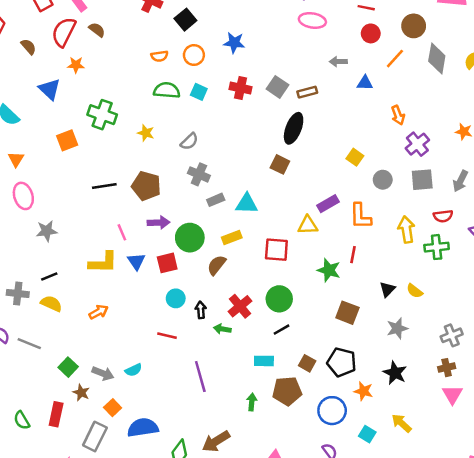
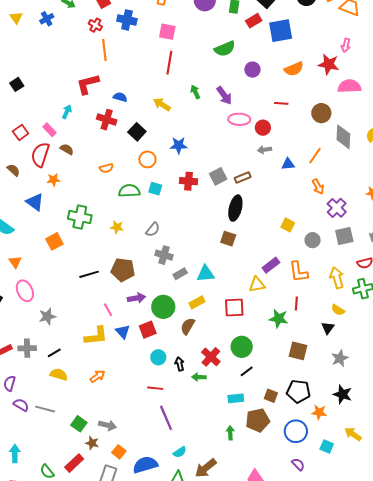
red circle: (371, 33) -> (263, 128), moved
orange semicircle: (159, 56) -> (106, 168), moved
orange line: (395, 59) -> (315, 156), moved
gray square: (277, 87) -> (218, 176), turned 36
yellow semicircle: (415, 291) -> (338, 310), moved
gray cross: (18, 293) -> (27, 348), moved
cyan semicircle: (134, 370) -> (180, 452), moved
purple line: (200, 377) -> (166, 418), moved
red rectangle: (56, 414) -> (74, 463), turned 42

